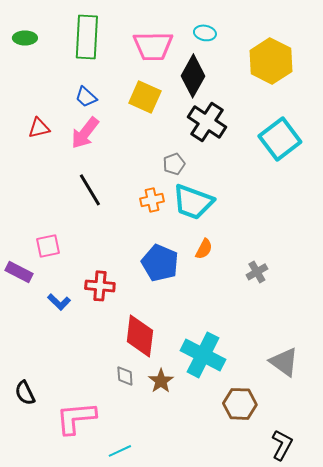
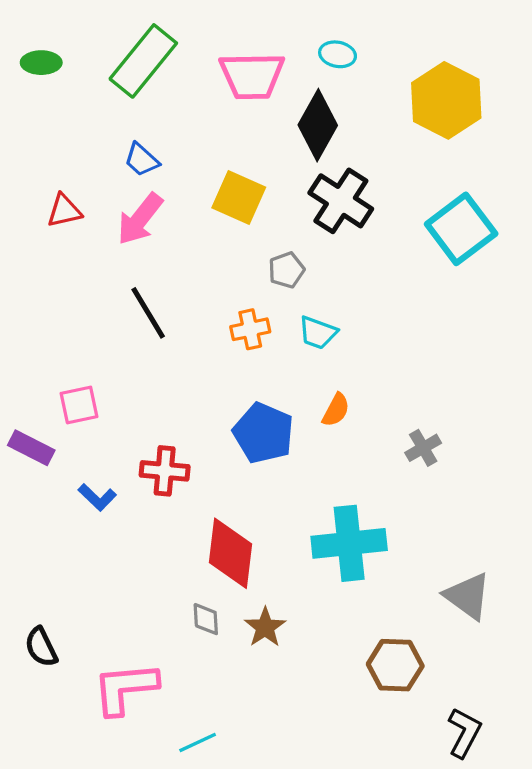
green rectangle: (87, 37) -> (143, 61), turned 36
yellow square: (145, 97) -> (239, 198), moved
cyan trapezoid: (193, 202) -> (318, 333), size x0.6
cyan cross: (203, 355) -> (349, 543), moved, turned -33

